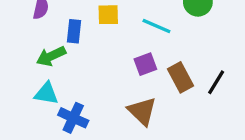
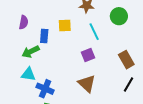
cyan line: (156, 26) -> (94, 32), turned 42
brown rectangle: (181, 77) -> (126, 60), moved
black line: (216, 82) -> (129, 85), moved

